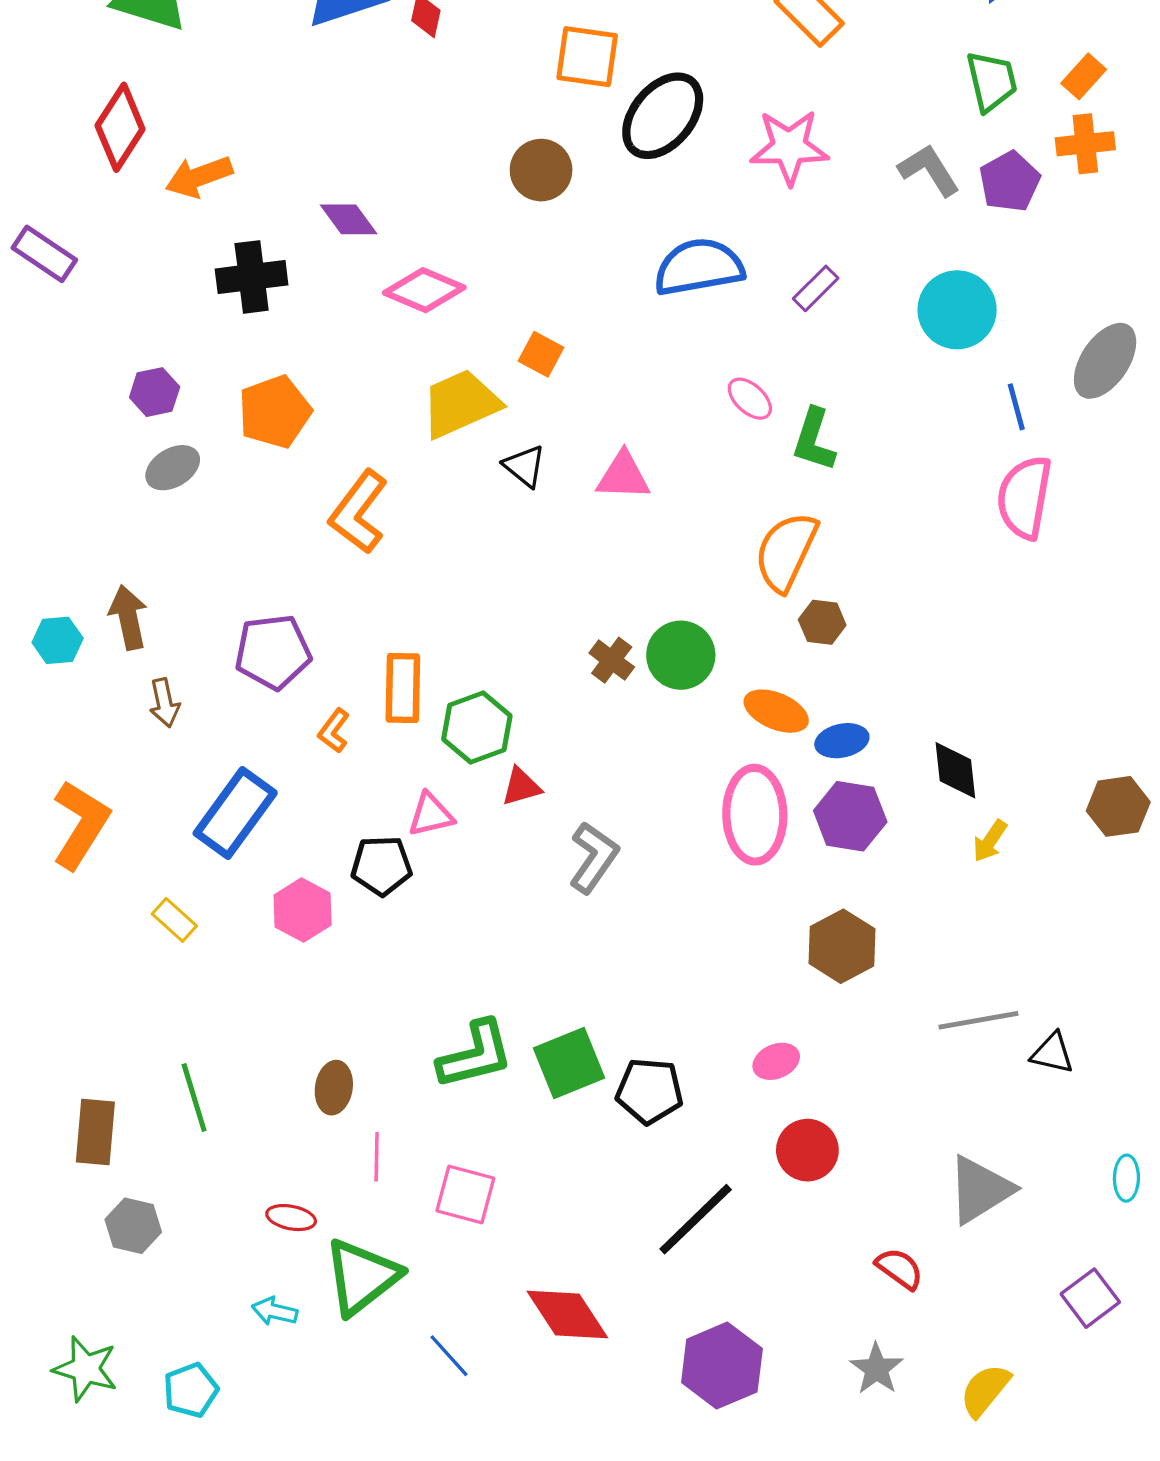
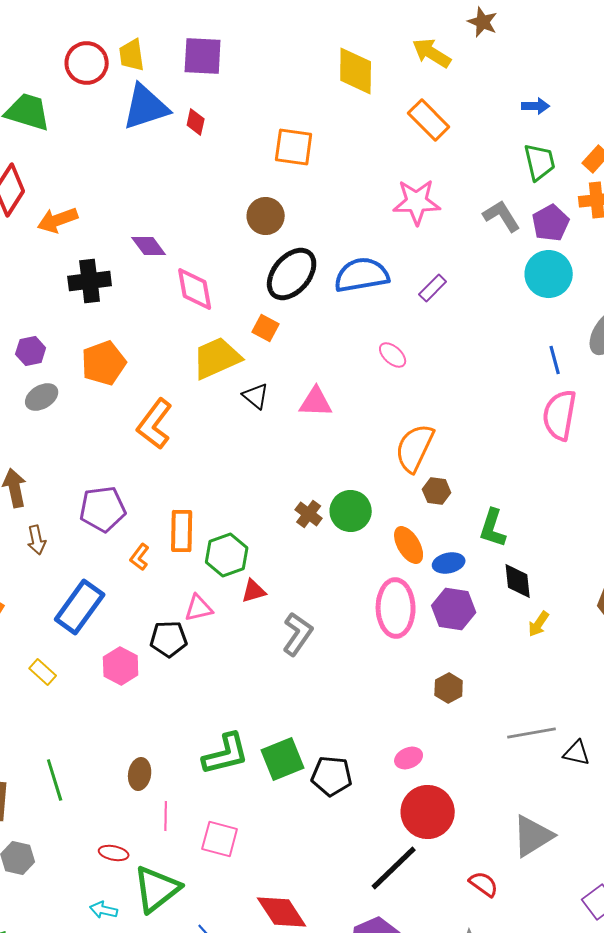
black ellipse: (663, 116) -> (292, 274), moved
pink diamond: (424, 290) -> (195, 289), turned 57
cyan circle: (957, 310) -> (549, 274), moved
green L-shape: (814, 440) -> (493, 528), moved
orange ellipse: (776, 711) -> (409, 545), turned 36
brown hexagon: (842, 946) -> (449, 688), size x0.7
red circle: (807, 1150) -> (428, 812), size x1.4
black line: (696, 1219) -> (394, 868), moved

